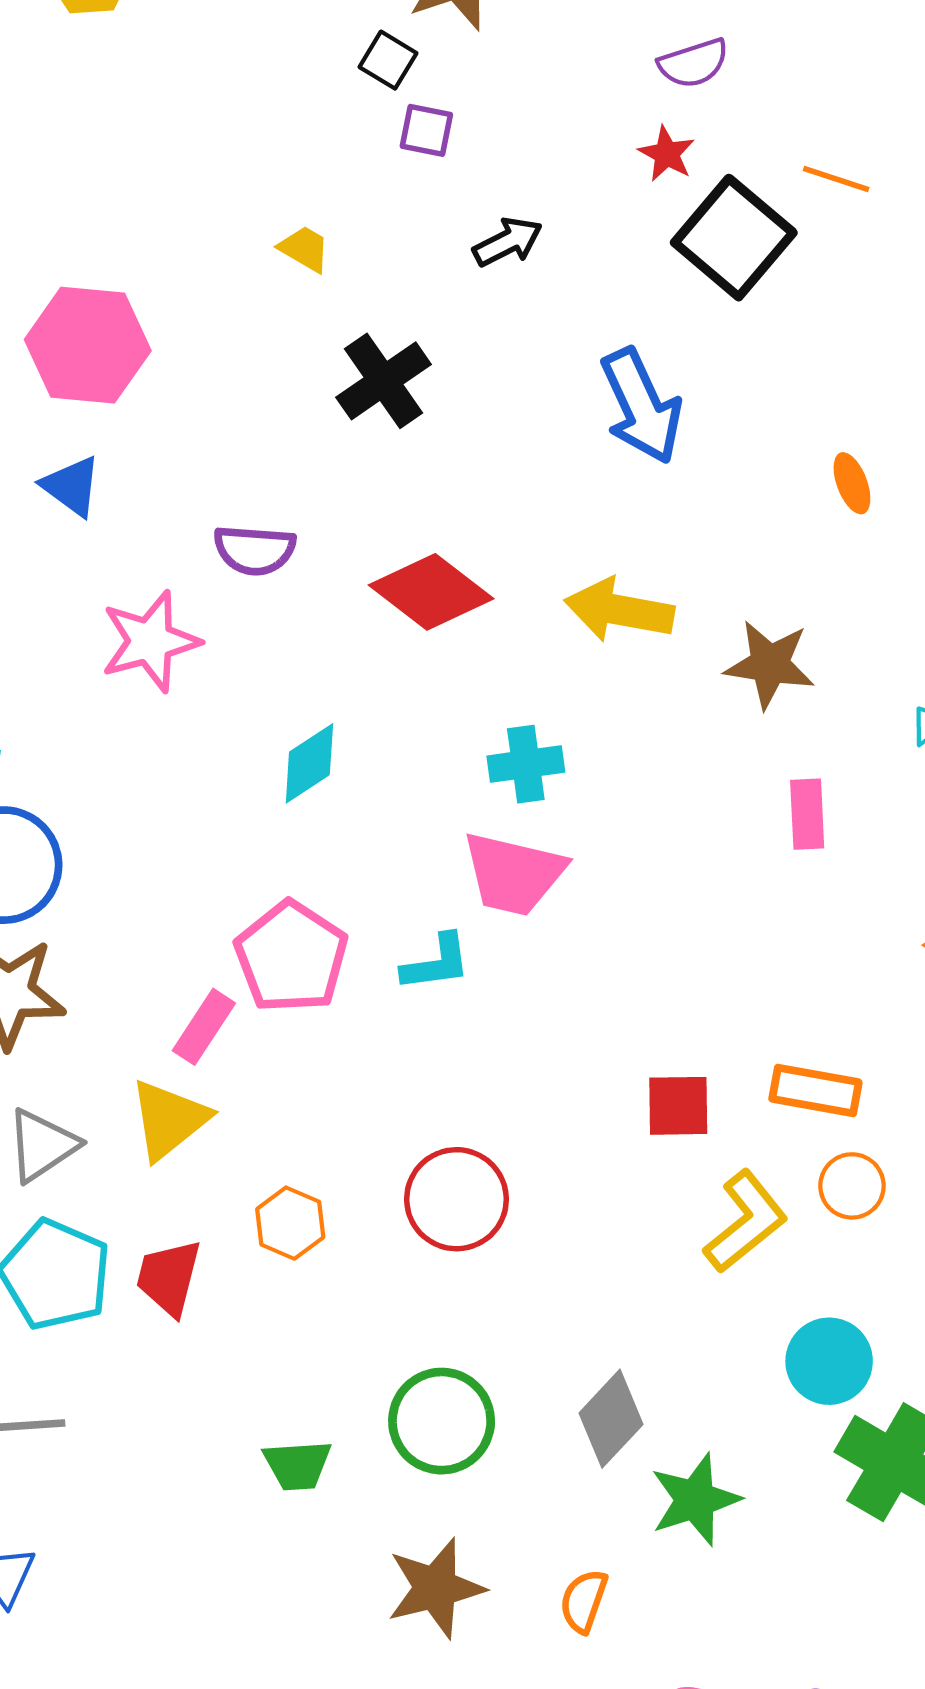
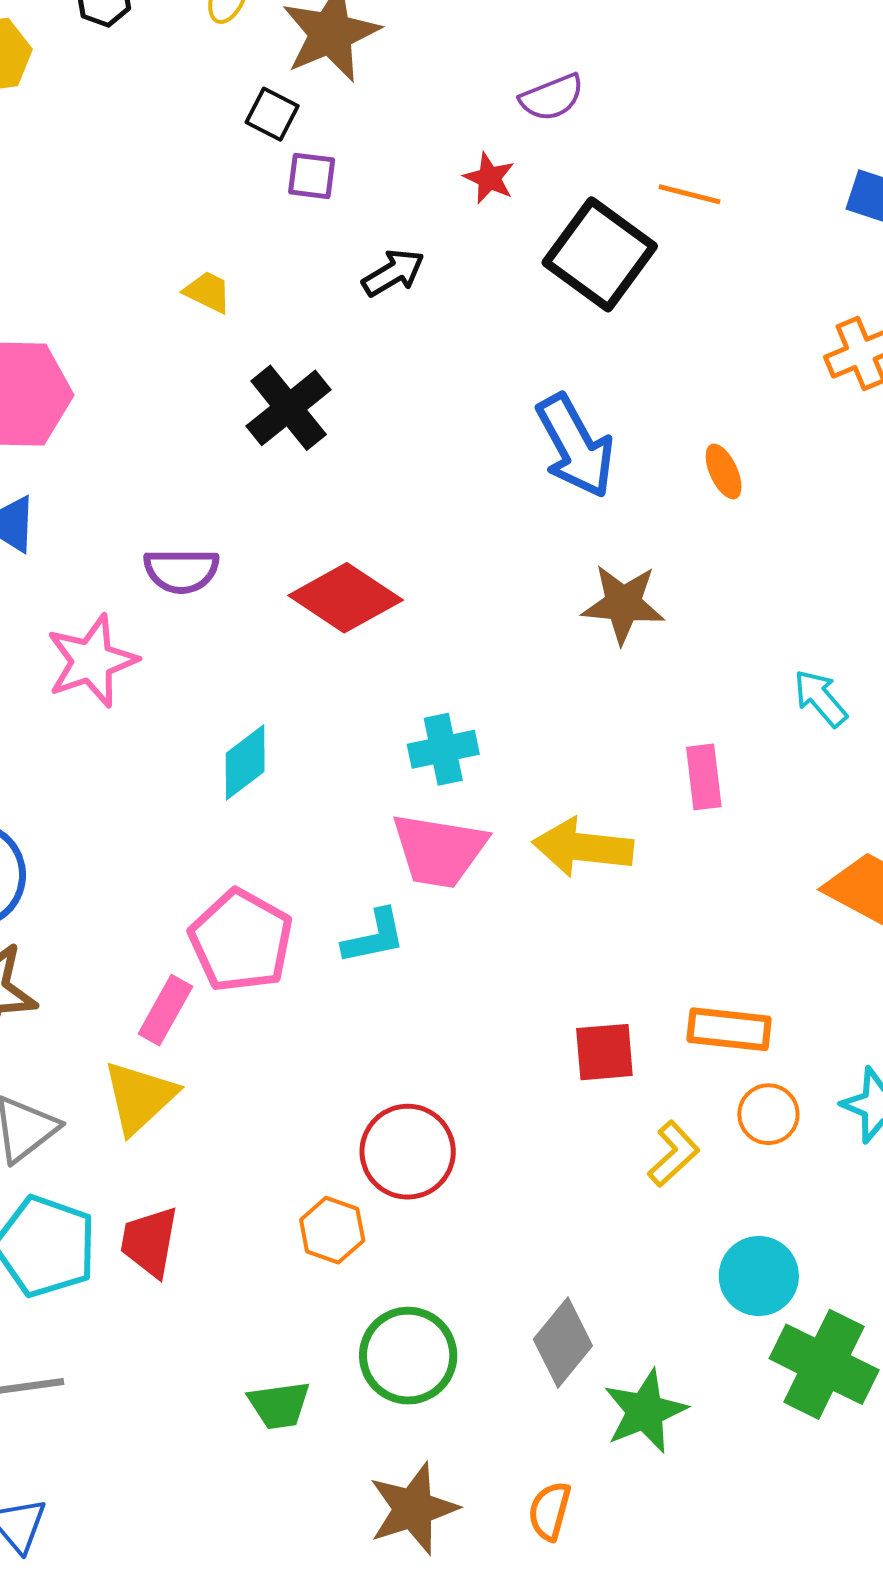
red star: (667, 154) -> (489, 178), moved
blue arrow: (641, 406) -> (575, 446), moved
yellow arrow: (619, 610) -> (583, 847), moved
brown star: (770, 664) -> (623, 604), moved
yellow L-shape: (746, 1222) -> (674, 1154), size x0.7
orange hexagon: (290, 1223) -> (332, 1230), moved

